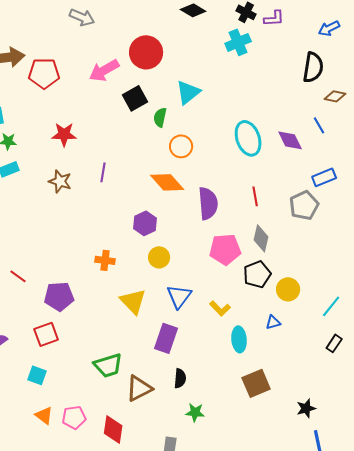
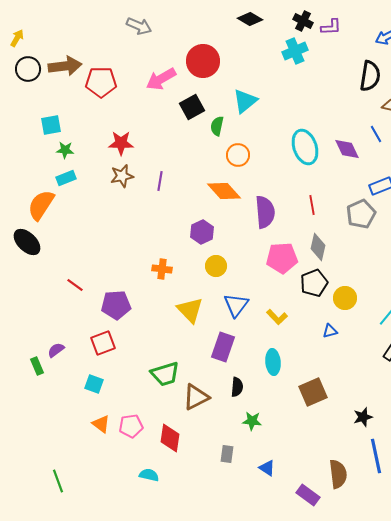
brown star: (60, 181) -> (122, 176), moved, turned -30
cyan ellipse: (239, 339) -> (273, 362), moved

